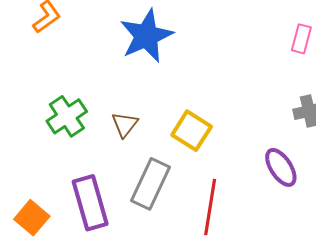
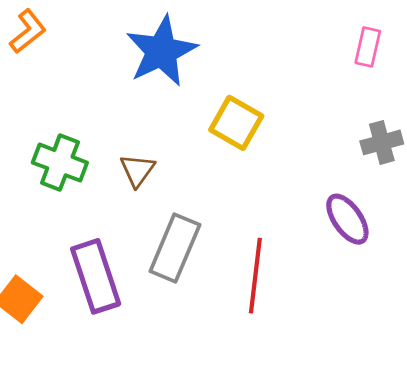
green cross: (67, 116) -> (60, 163), turned -33
yellow square: (192, 131) -> (236, 123), moved

